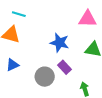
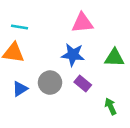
pink triangle: (88, 19) -> (82, 23), moved
gray circle: (45, 77) -> (50, 83), moved

